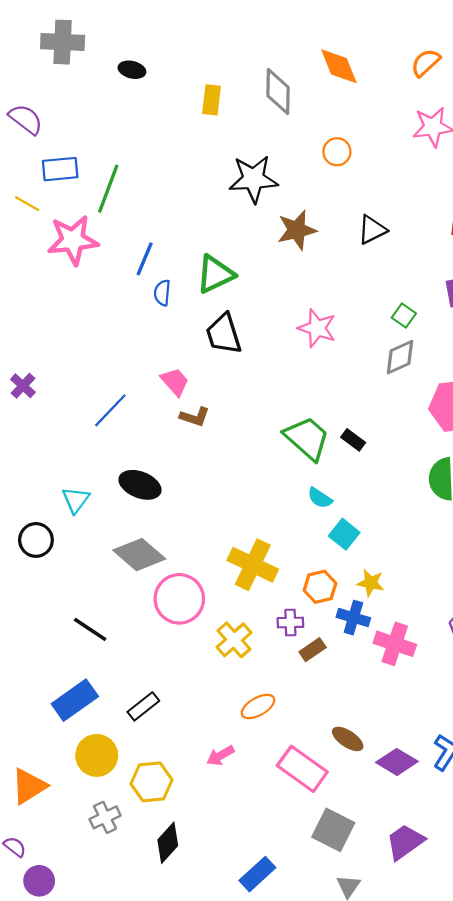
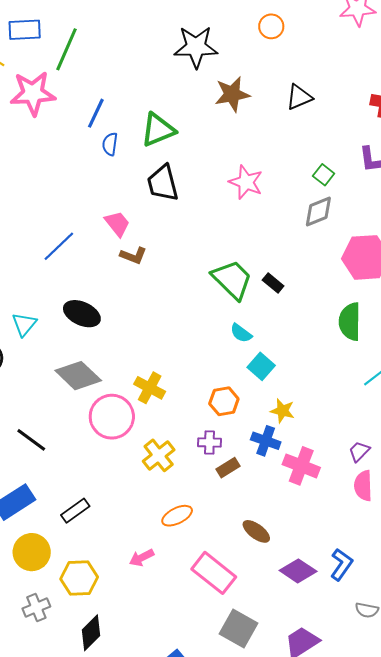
yellow cross: (253, 565) -> (150, 388), moved, size x0.7
orange hexagon: (320, 587) -> (224, 401), moved
brown ellipse: (348, 739) -> (256, 531), moved

